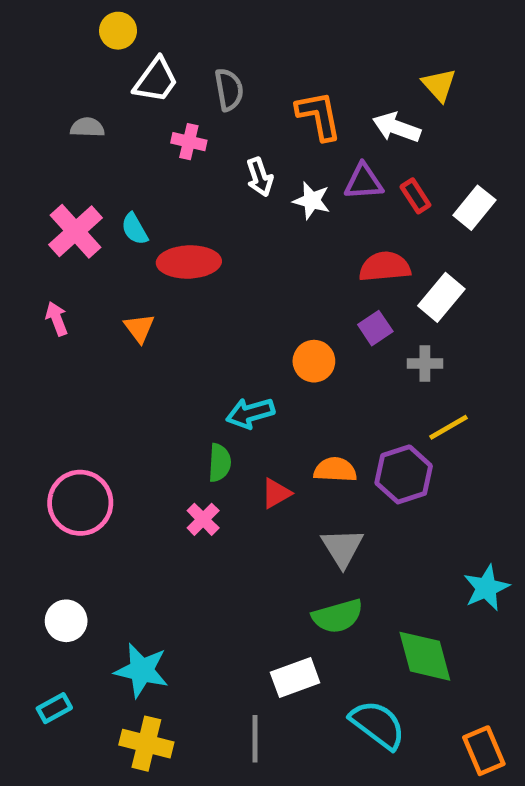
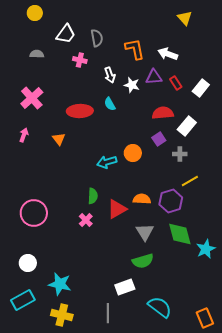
yellow circle: (118, 31) -> (35, 13), moved
yellow triangle: (439, 85) -> (185, 18), moved
cyan semicircle: (135, 229) -> (110, 104), moved
pink arrow: (57, 319) -> (24, 135), turned 40
cyan arrow: (250, 413) -> (107, 162), moved
red triangle: (276, 493) -> (117, 209), size x1.5
green diamond: (425, 656) -> (180, 234), moved
cyan rectangle: (54, 708) -> (23, 300), size x1.6

